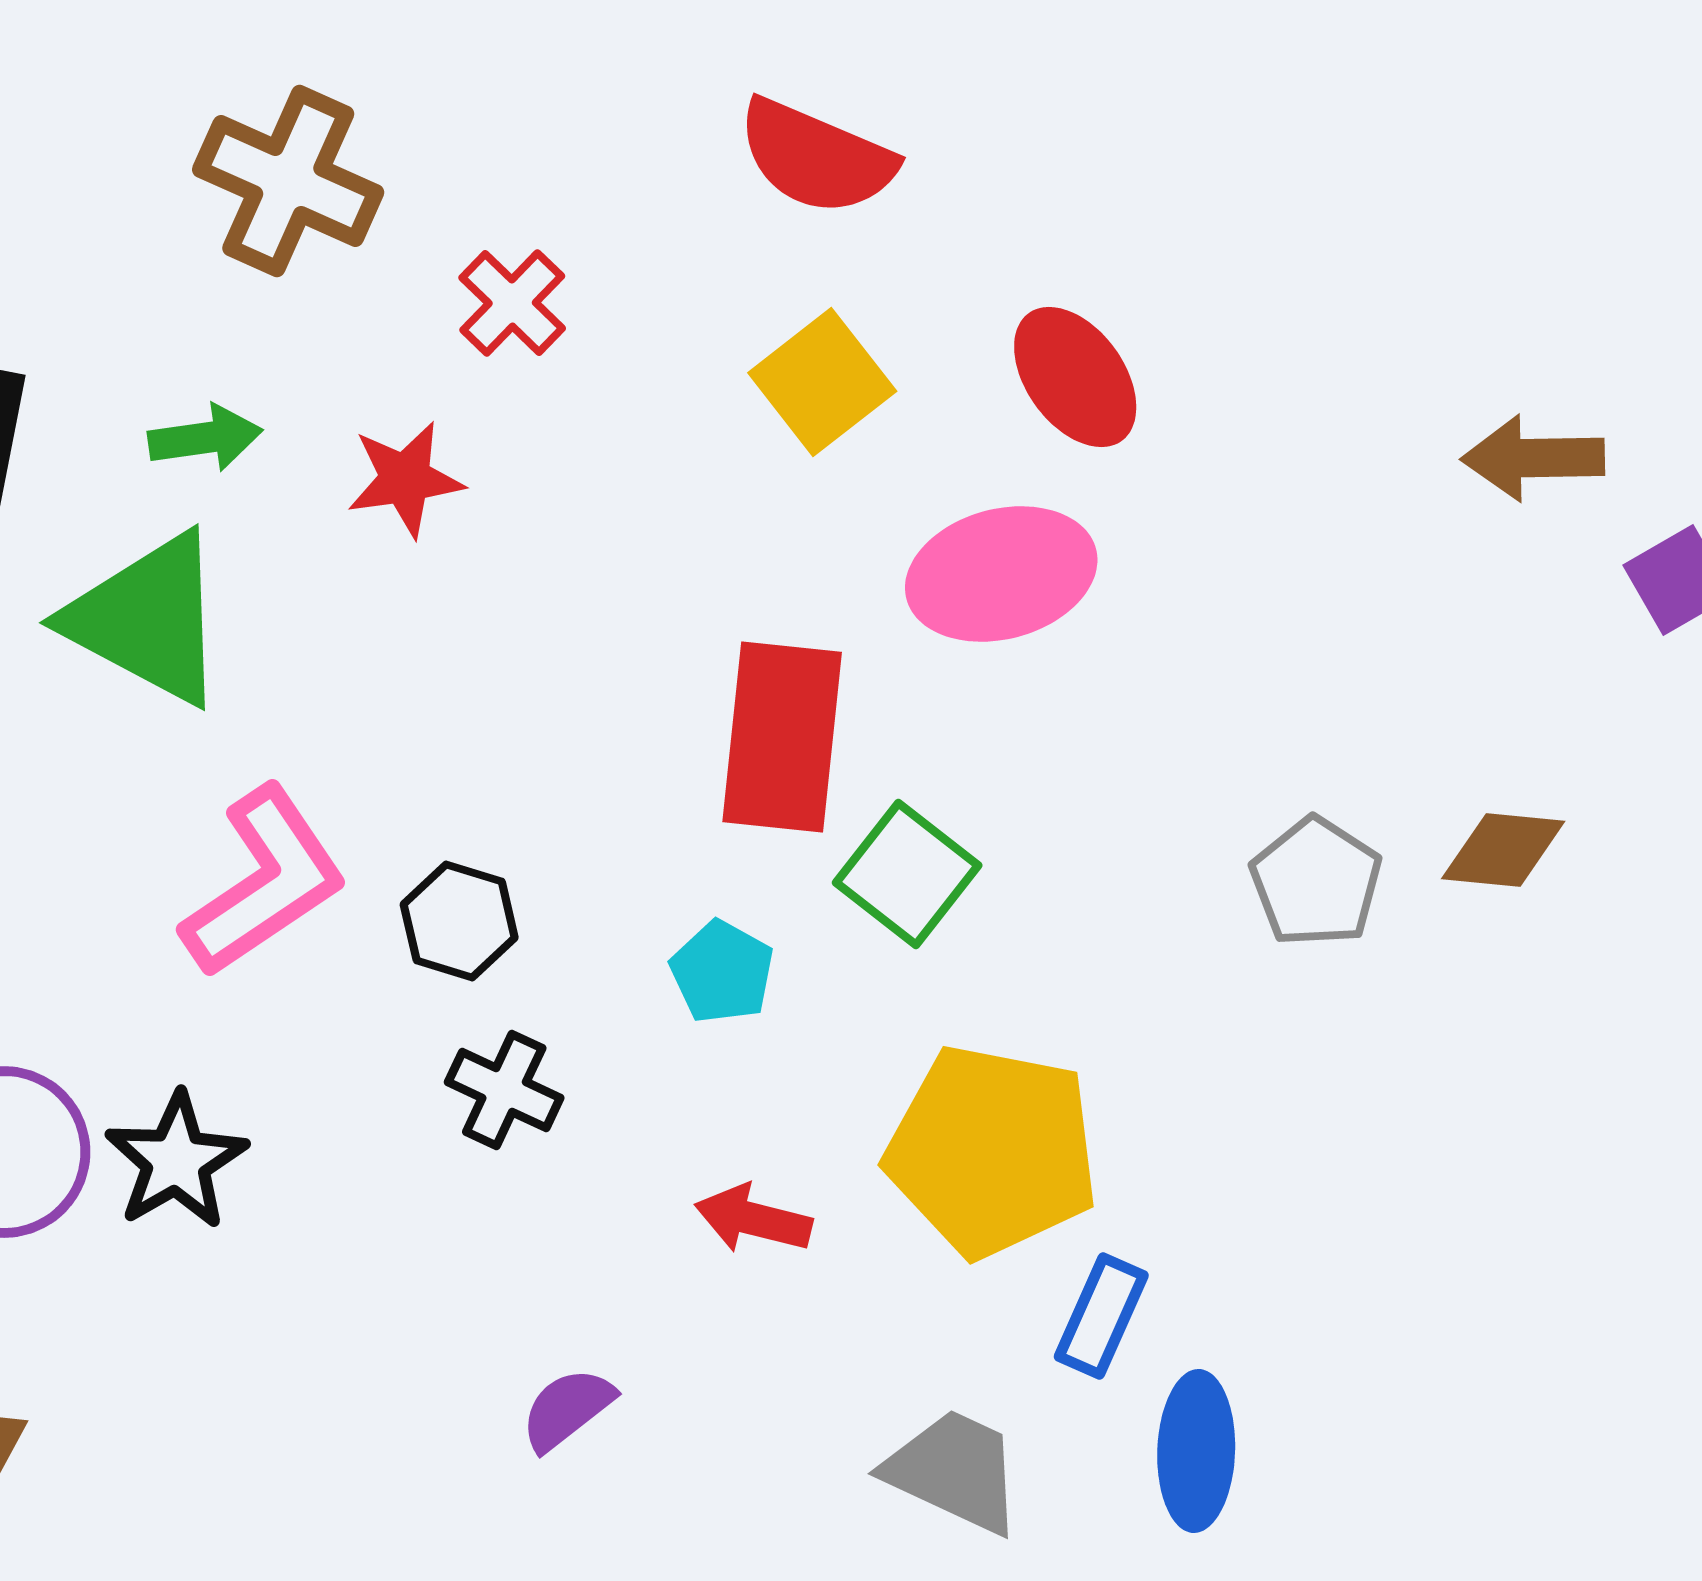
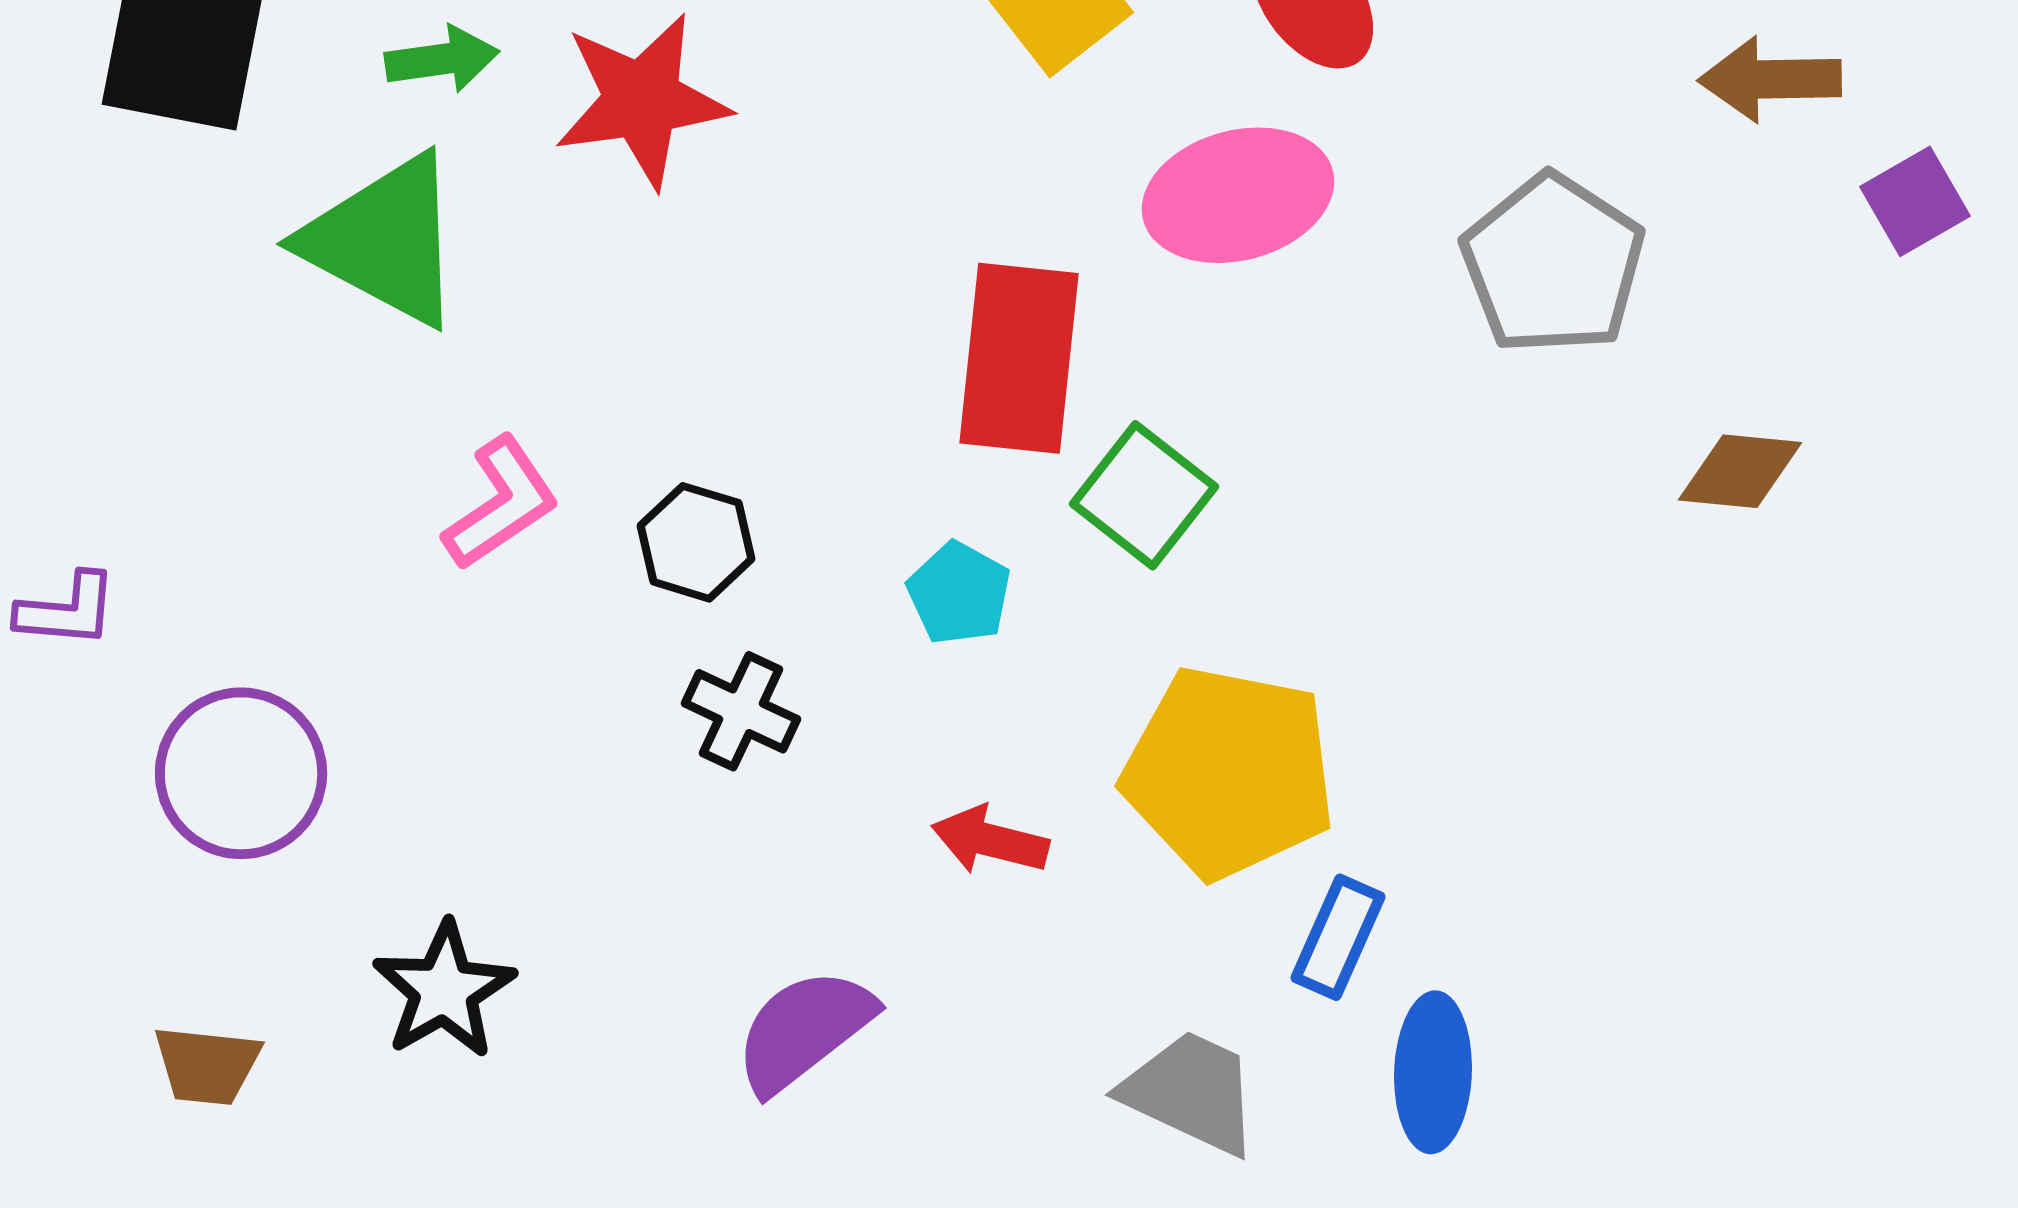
red star: (405, 479) -> (642, 100), size x1.5
pink L-shape: (264, 882) -> (501, 503), size x0.7
gray pentagon: (1316, 882) -> (1553, 264), moved, size x1.4
black star: (176, 1161) -> (444, 990), moved
purple semicircle: (567, 1409) -> (804, 1030), size x1.5

